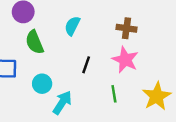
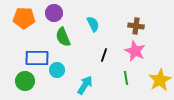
cyan semicircle: (72, 26) -> (93, 24), turned 126
cyan circle: (42, 84) -> (57, 70), moved

